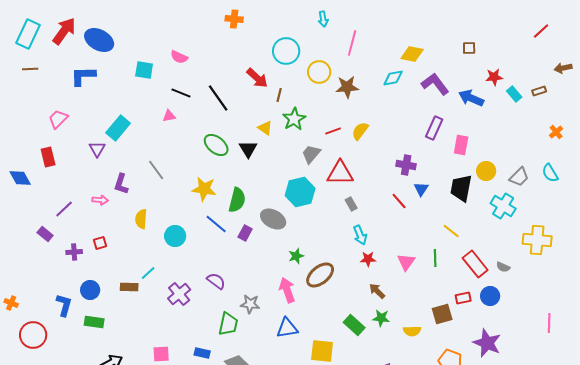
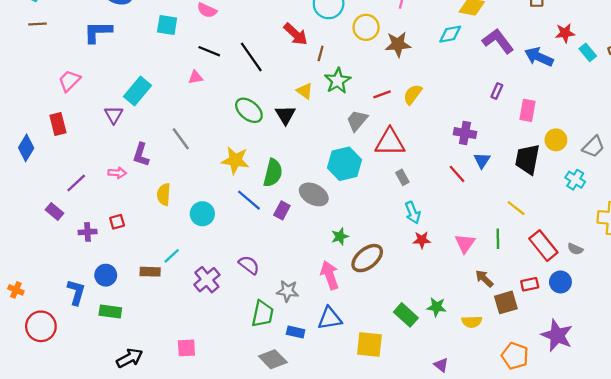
purple rectangle: (434, 128) -> (497, 91), size x0.6
blue diamond: (20, 178) -> (26, 148), turned 60
cyan cross: (503, 206) -> (575, 180), size x0.7
brown arrow: (377, 291) -> (484, 279), moved
blue rectangle: (202, 353) -> (296, 332), moved

